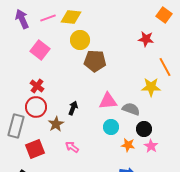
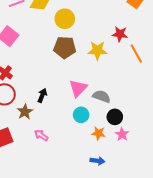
red star: (146, 39) -> (120, 34), moved
yellow circle: (80, 40) -> (65, 19), moved
yellow star: (151, 87) -> (97, 50), moved
pink triangle: (108, 101) -> (78, 88), turned -42

